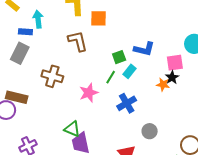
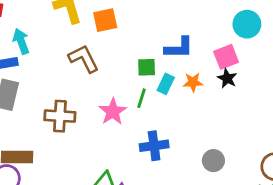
green square: (119, 57) -> (147, 67), turned 32
orange star: (163, 84) -> (193, 82), moved
pink star: (89, 93) -> (113, 112), moved
blue cross: (127, 103) -> (154, 146), moved, turned 36

